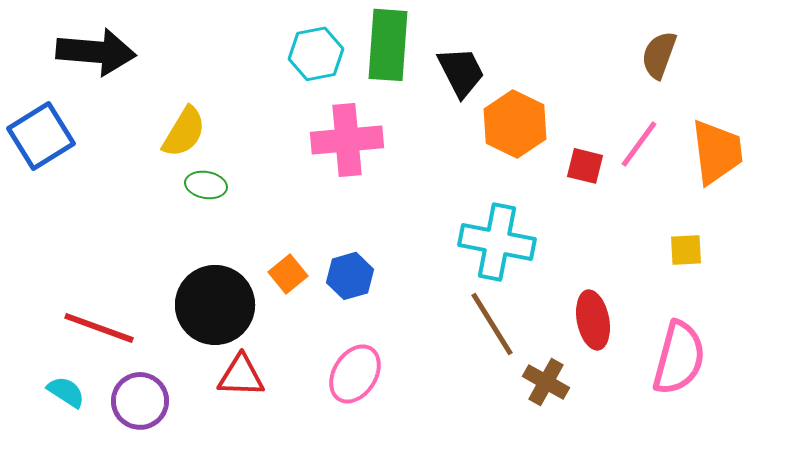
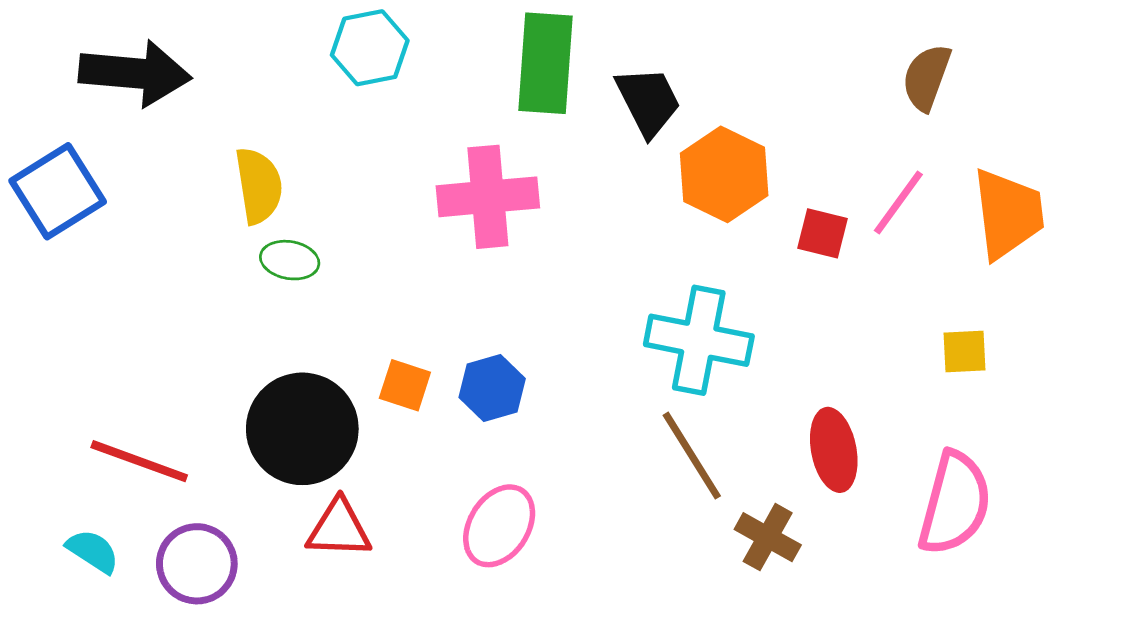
cyan hexagon: (316, 54) -> (370, 48), moved
yellow semicircle: (184, 132) -> (259, 186), turned -40
orange square: (288, 274) -> (405, 385), turned -33

